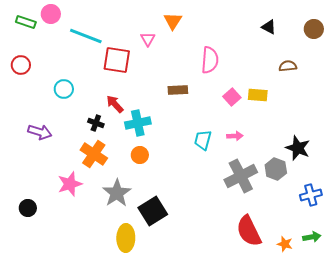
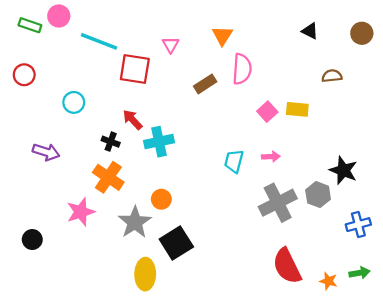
orange triangle: (173, 21) -> (222, 36), moved
brown rectangle: (178, 90) -> (205, 84), moved, turned -30
orange circle: (140, 155) -> (161, 199), moved

